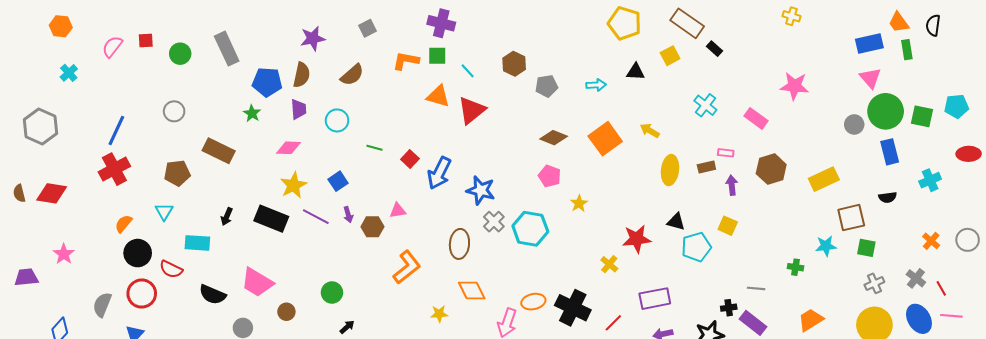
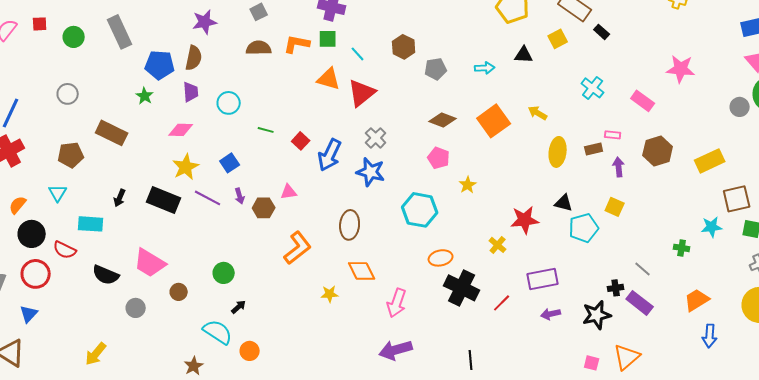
brown semicircle: (352, 75) -> (259, 48), moved, turned -140
gray cross: (494, 222) -> (376, 138), moved
gray line: (756, 288) -> (643, 269), turned 36
orange ellipse: (533, 302) -> (441, 258), moved

